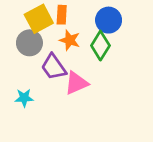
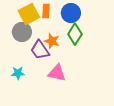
blue circle: (109, 20) -> (71, 13), moved
orange star: (70, 40) -> (52, 41), moved
pink triangle: (76, 83) -> (57, 73), moved, turned 36

